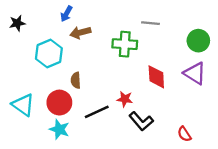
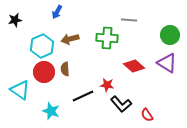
brown arrow: (80, 32) -> (70, 39), moved
red diamond: (156, 77) -> (134, 66), turned -45
red circle: (59, 103) -> (44, 72), moved
red semicircle: (184, 134) -> (147, 115), moved

